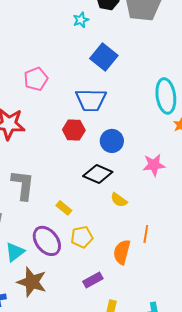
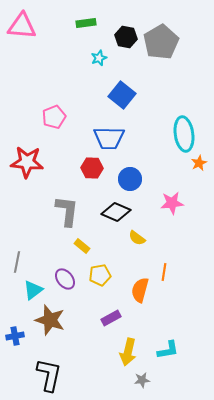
gray L-shape: (23, 185) -> (67, 211), moved
purple ellipse: (47, 241) -> (65, 279), size x0.7

